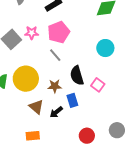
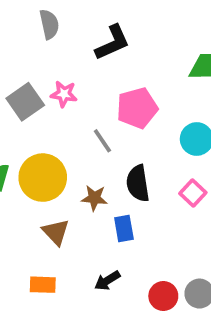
pink pentagon: (59, 32) -> (137, 108), moved
pink square: (98, 85) -> (193, 193), moved
black arrow: (56, 112) -> (107, 281), moved
red circle: (87, 136) -> (163, 296), moved

